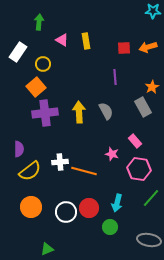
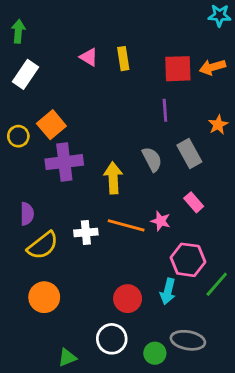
green arrow: (39, 22) -> (18, 31), moved
red square: (124, 48) -> (178, 69), size x1.5
yellow circle: (43, 64) -> (18, 136), moved
gray rectangle: (143, 107) -> (189, 153), moved
yellow arrow: (79, 112) -> (113, 178), moved
pink hexagon: (139, 169) -> (188, 260), moved
orange line: (84, 171) -> (126, 225), moved
white circle: (66, 212) -> (112, 339), moved
green circle: (110, 227) -> (155, 353), moved
gray ellipse: (149, 240) -> (188, 340), moved

